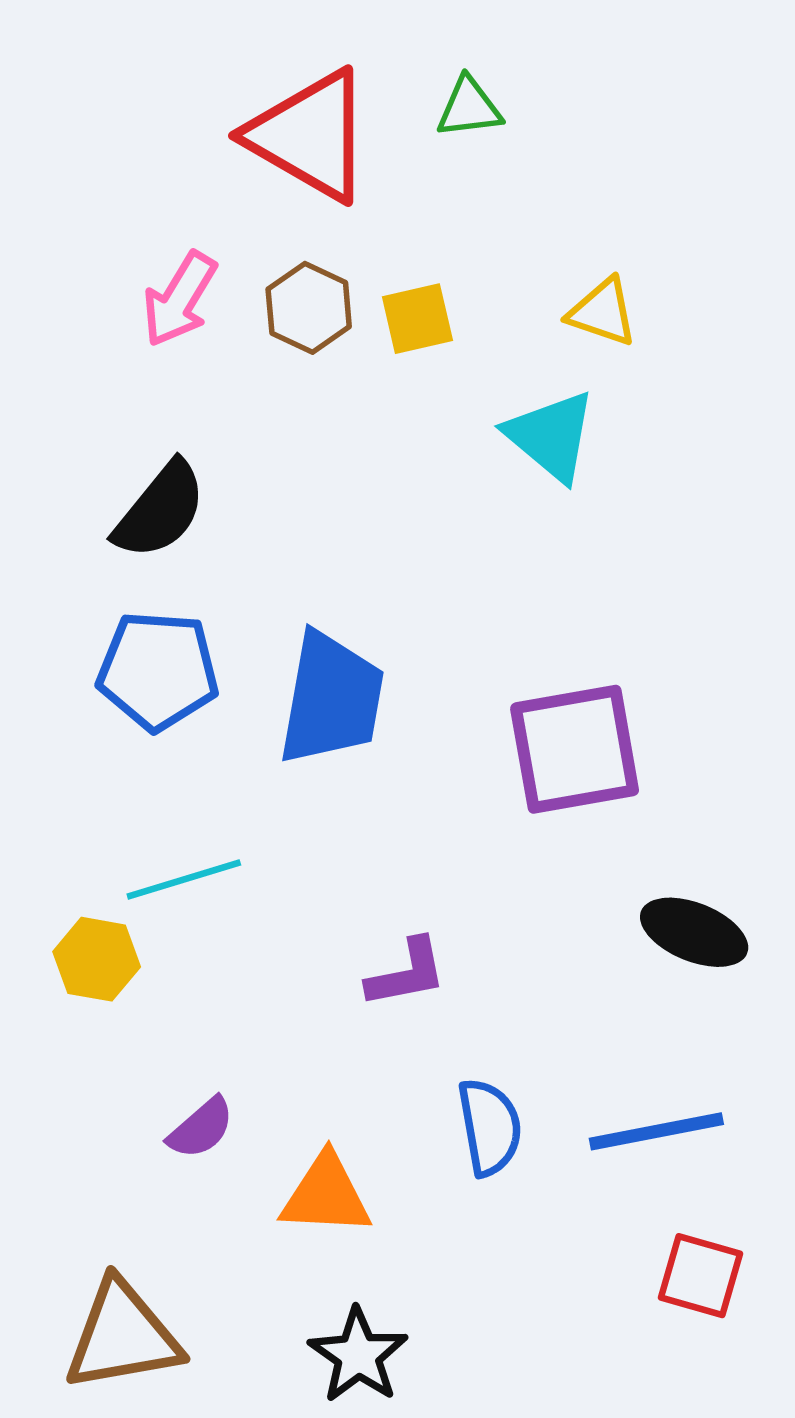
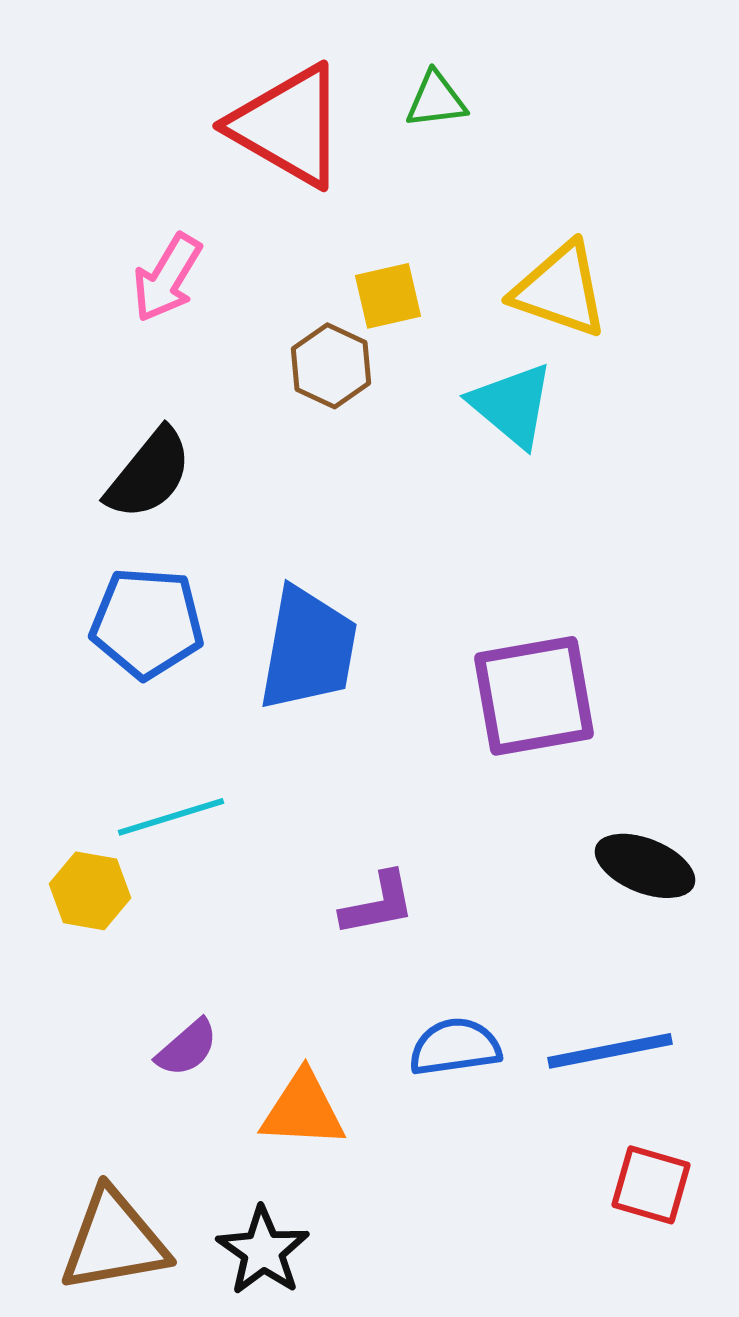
brown hexagon: (309, 308) -> (331, 366), moved
yellow triangle: (603, 312) -> (560, 290), size x1.5
blue semicircle: (490, 1127) -> (455, 1047), turned -88
black star: (358, 1355) -> (263, 1251), moved

